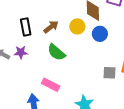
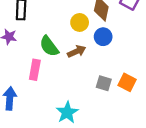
brown arrow: (51, 27) -> (77, 51), moved
pink rectangle: (51, 85) -> (35, 70), moved, turned 60

